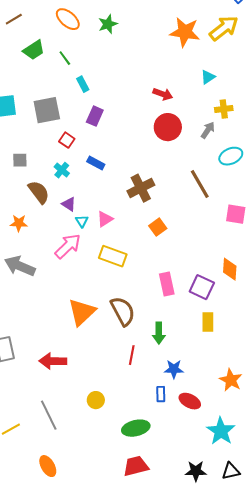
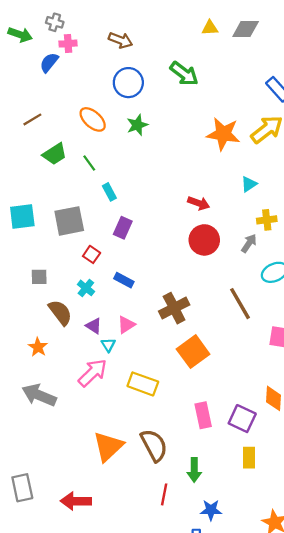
pink triangle: (105, 219) -> (126, 325), moved
orange star: (19, 223) -> (38, 347), turned 30
orange square: (158, 227) -> (193, 352), size x1.6

